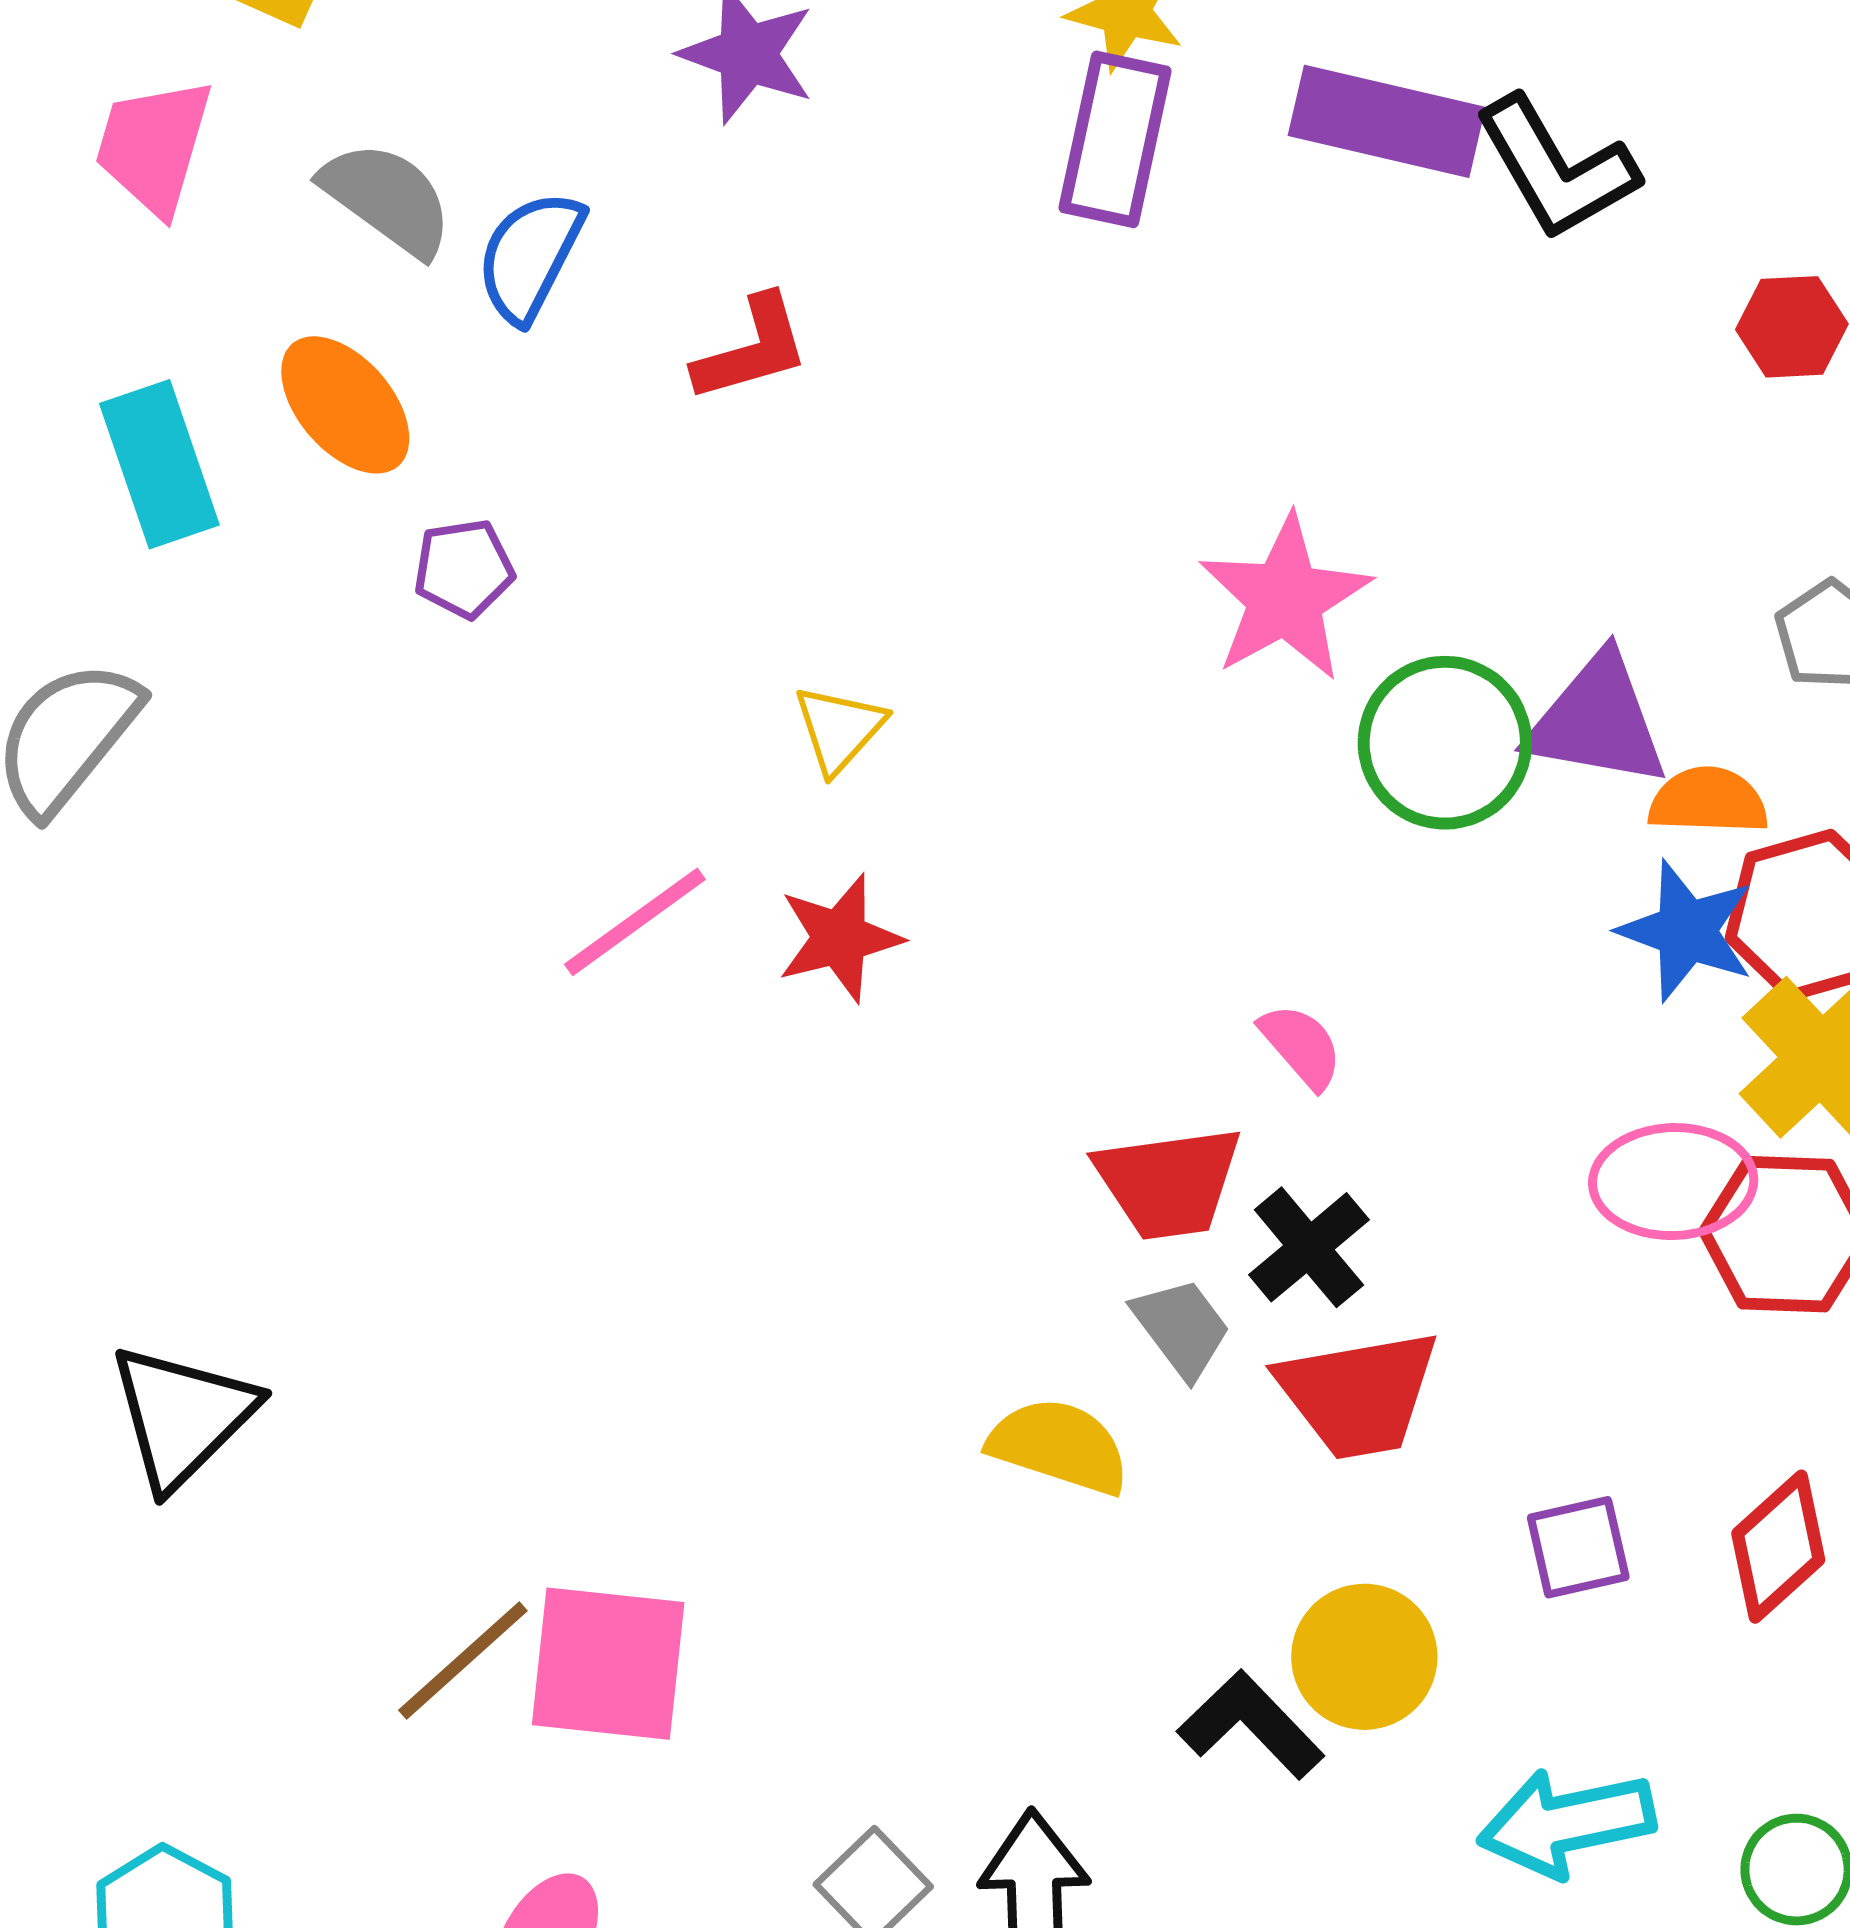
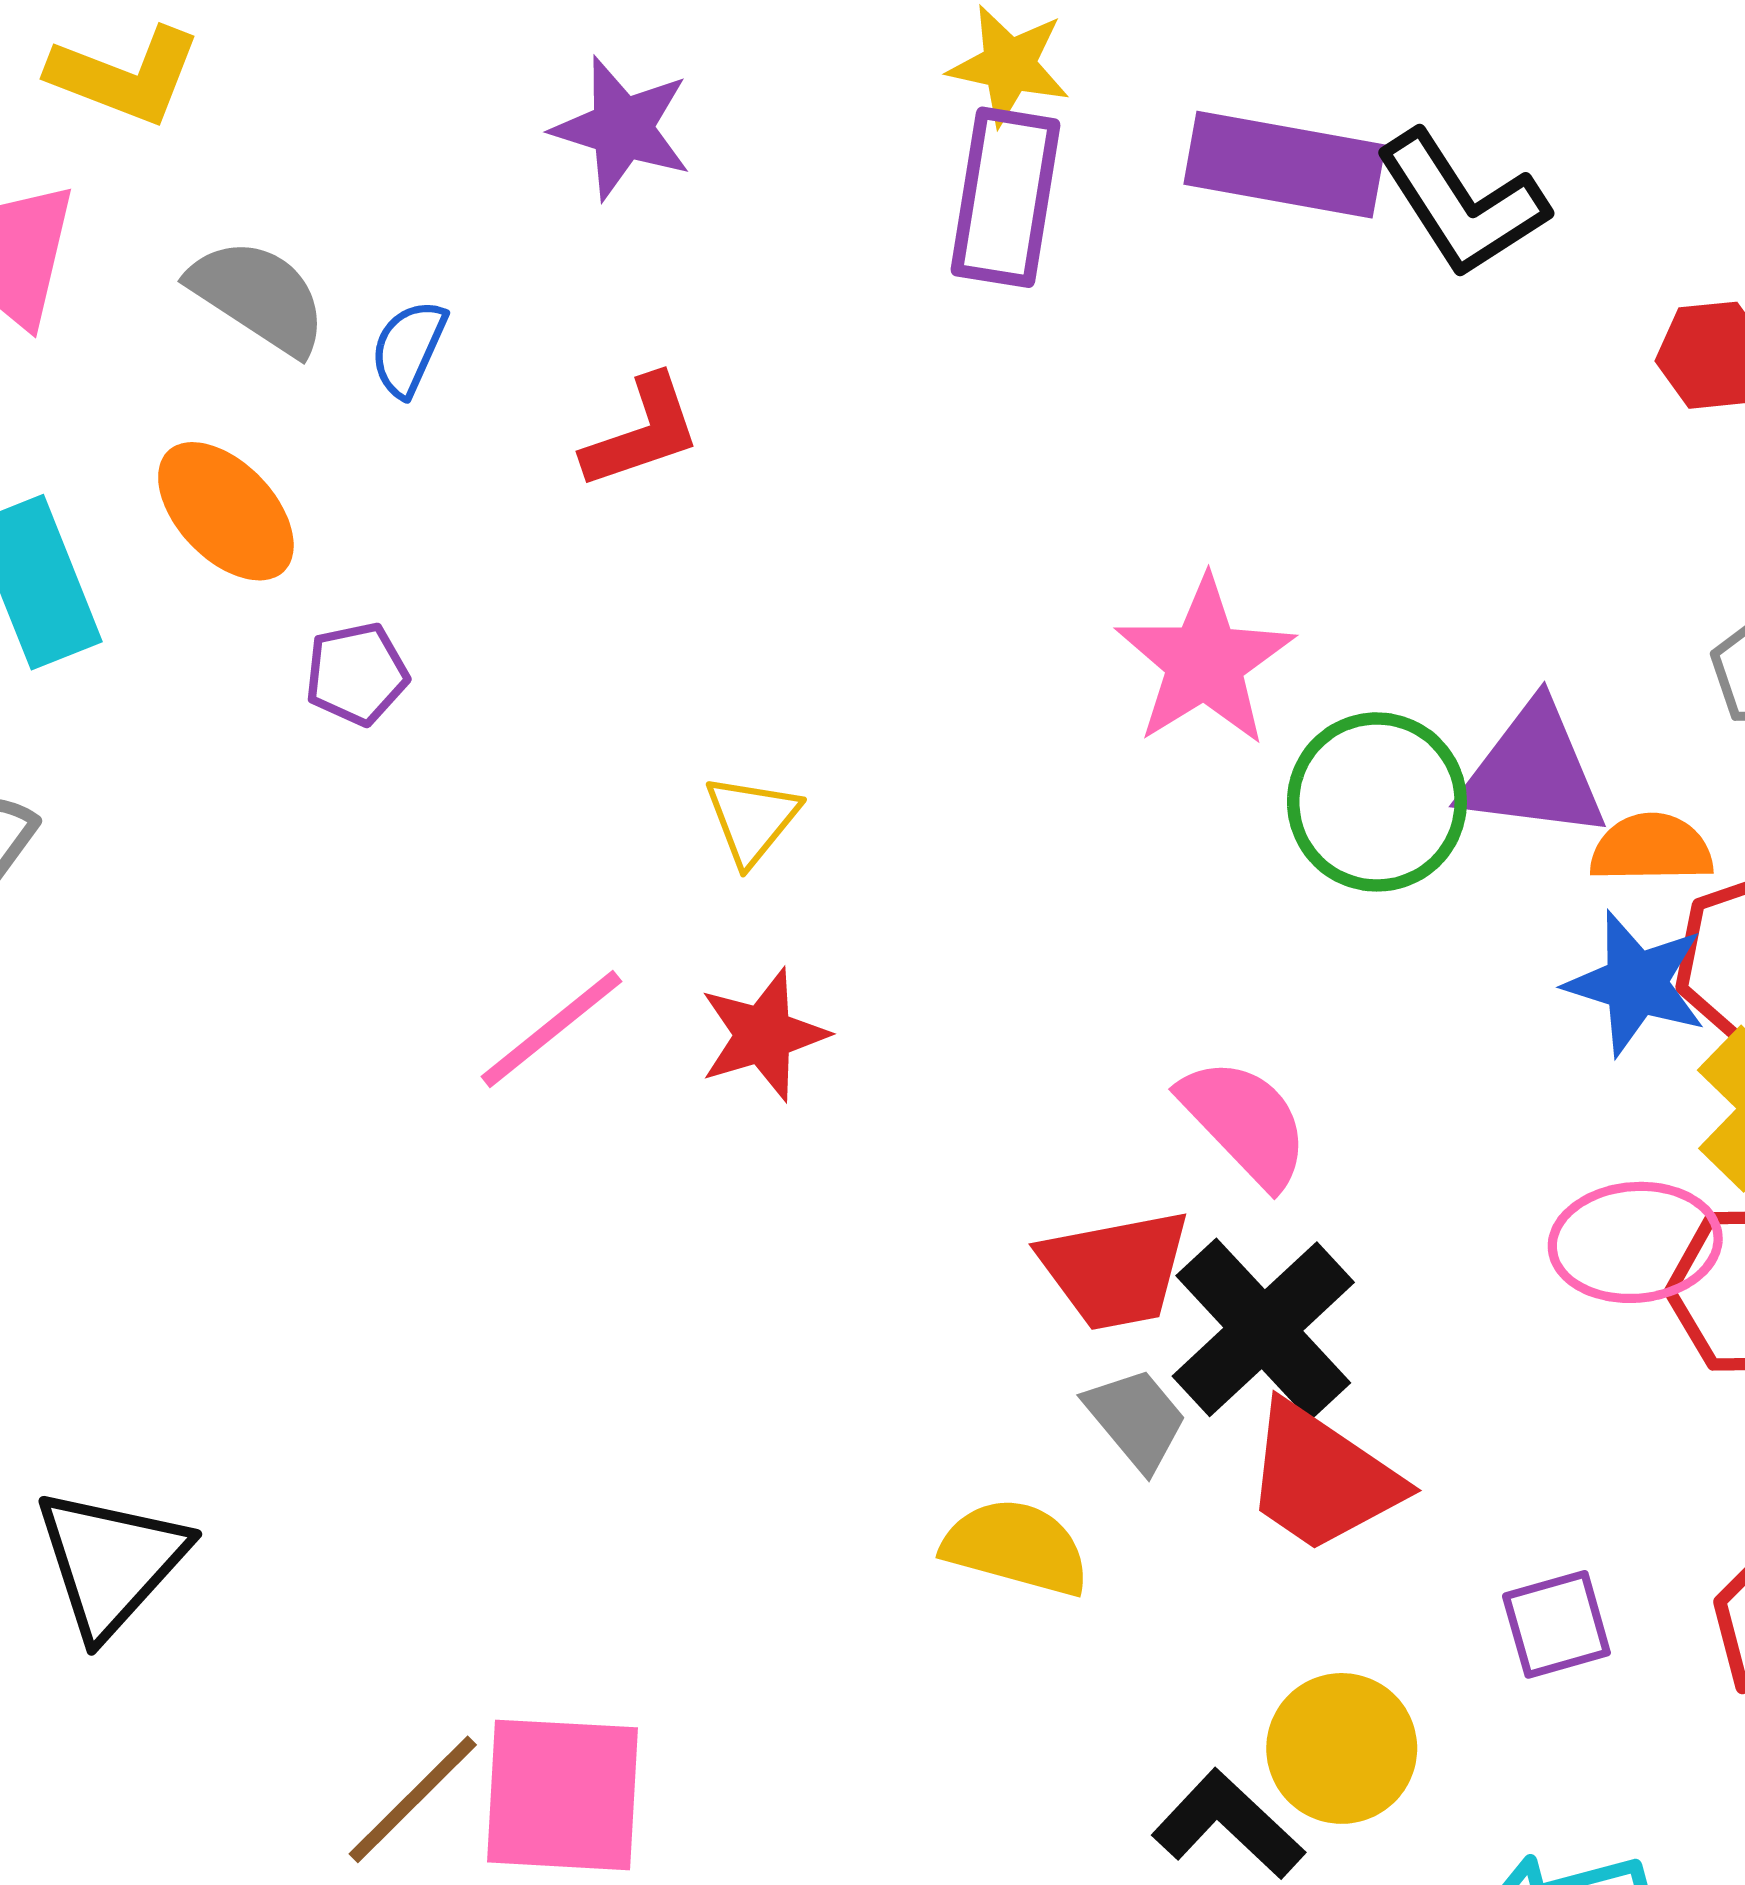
blue semicircle: (530, 256) -> (409, 348), size x0.7
pink semicircle: (1301, 1046) -> (1245, 1122), size x1.5
black cross: (1309, 1247) -> (1263, 1329), size x1.5
red trapezoid: (1358, 1394) -> (1322, 1478), turned 47

